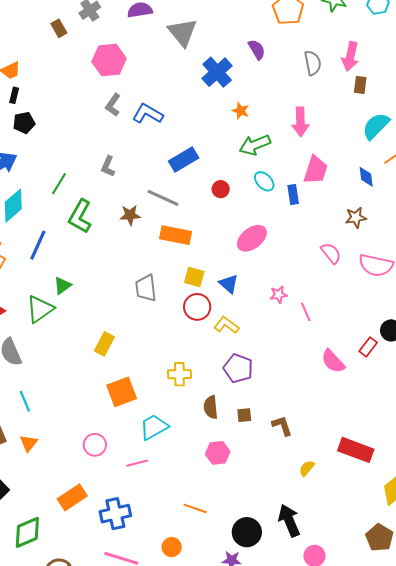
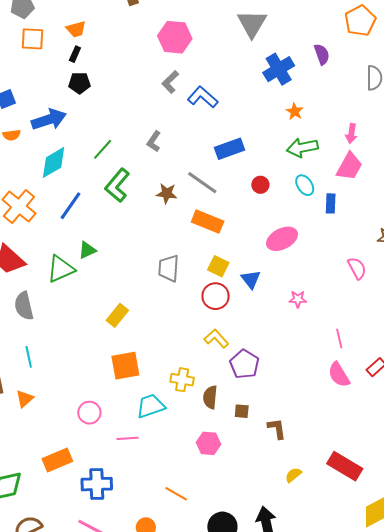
pink arrow: (300, 122) -> (351, 133), size x0.7
pink trapezoid: (316, 170) -> (349, 166), moved
pink line: (306, 312) -> (339, 339), moved
yellow L-shape: (226, 325) -> (216, 339), moved
yellow cross: (179, 374) -> (182, 380), moved

